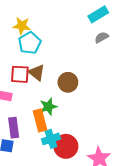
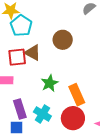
brown circle: (68, 82) -> (63, 40), moved
orange rectangle: (40, 120) -> (77, 95), moved
cyan cross: (51, 139) -> (42, 114), moved, turned -30

